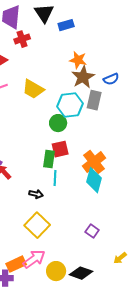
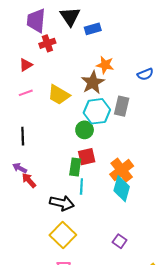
brown star: (83, 77) -> (93, 82), moved
blue semicircle: (111, 79) -> (145, 74), moved
black arrow: (36, 194) -> (62, 203), size x1.6

